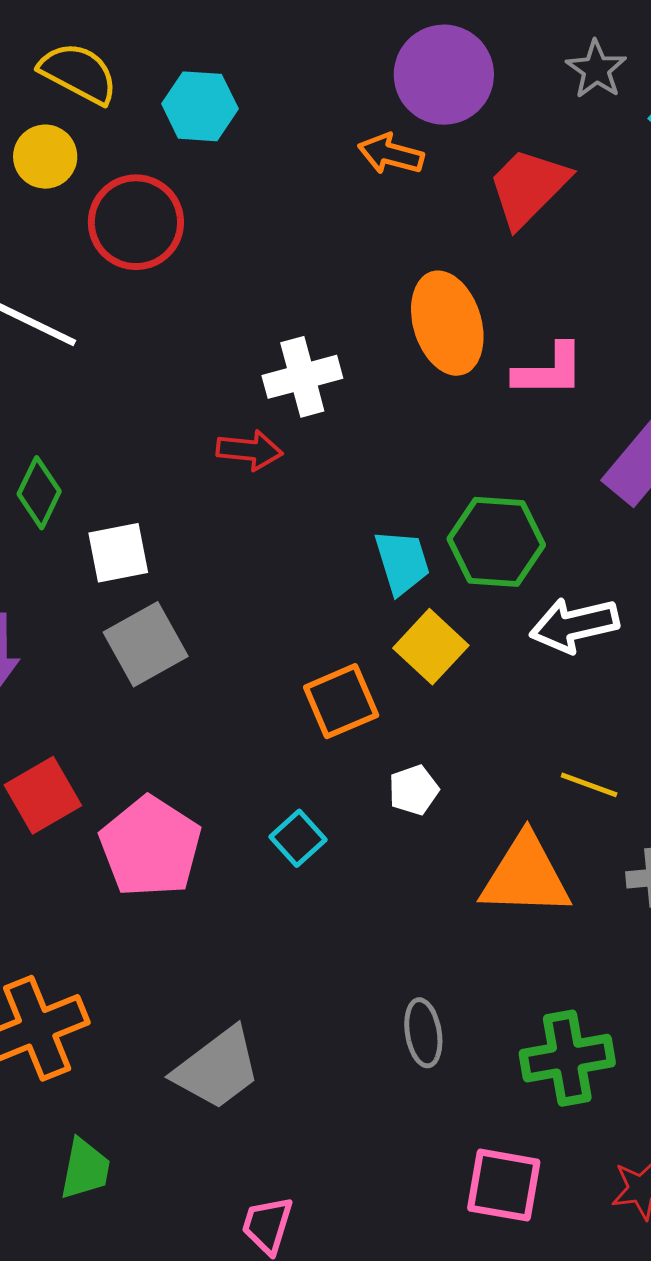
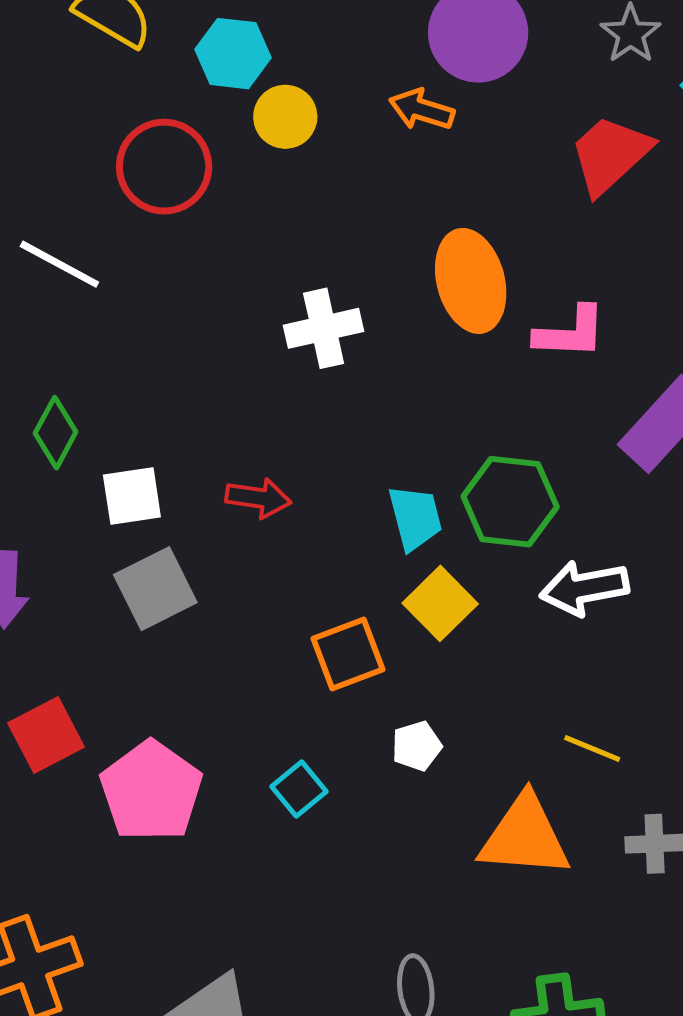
yellow circle: (45, 157) -> (285, 117), moved
red trapezoid: (528, 187) -> (610, 155), moved
red arrow: (250, 450) -> (258, 498), moved

